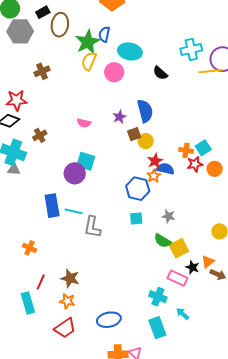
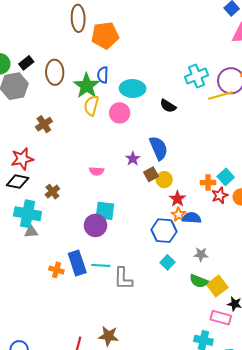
black rectangle: (43, 12) -> (26, 63), moved
blue semicircle: (165, 169) -> (192, 218), moved
cyan square: (136, 219) -> (168, 262), turned -32
orange cross: (29, 248) -> (56, 270), moved

